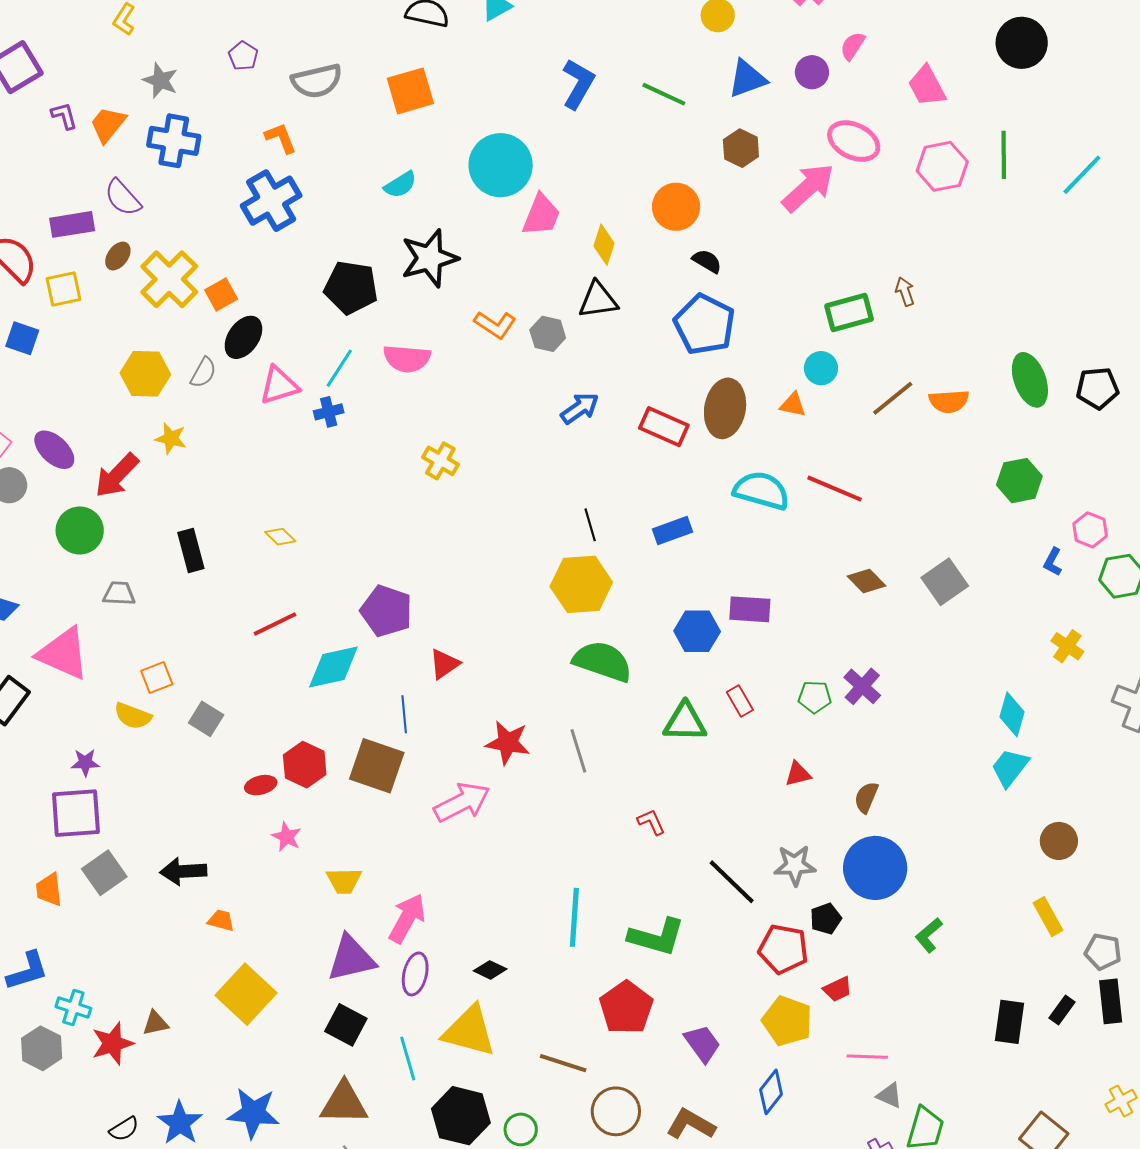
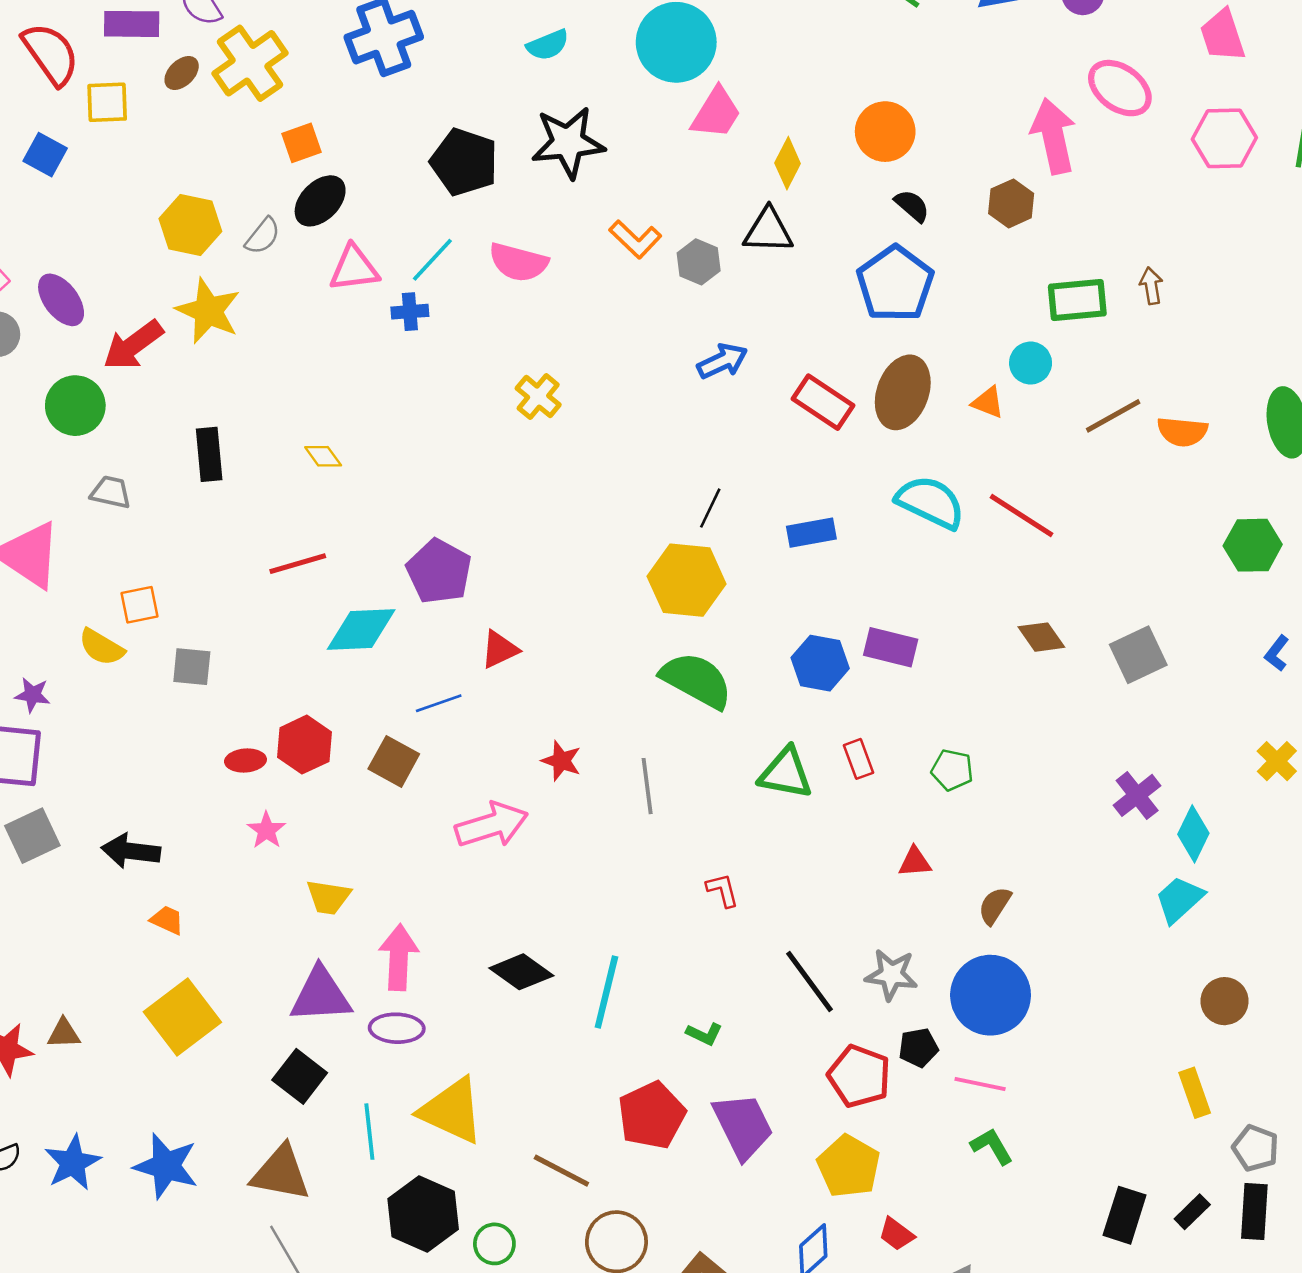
brown hexagon: (741, 148) -> (1011, 203), moved
pink arrow: (808, 188) -> (1053, 136), turned -70
yellow cross: (169, 279) -> (250, 63), moved
yellow star: (171, 438) -> (208, 311), size x1.6
black line: (590, 525) -> (710, 508), turned 32
purple cross: (862, 686) -> (1137, 795), moved
blue line: (404, 714) -> (439, 703), turned 66
gray square: (206, 719) -> (192, 667), turned -36
red star: (508, 743) -> (561, 761), size x0.7
brown square: (377, 766) -> (394, 761), size x0.7
pink arrow: (407, 918) -> (399, 957), turned -36
green L-shape: (929, 935) -> (992, 1146), moved, turned 90
green L-shape: (656, 937) -> (704, 1034), size x0.5
black diamond: (490, 970) -> (521, 972), moved, size x1.5
purple ellipse: (415, 974) -> (397, 1028), turned 69
red trapezoid: (838, 989) -> (896, 1234), moved, turned 52
purple trapezoid: (702, 1044) -> (743, 1126), moved, size x1.4
pink line: (867, 1057) -> (980, 1084), moved

